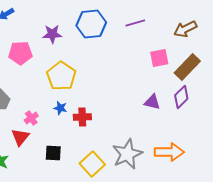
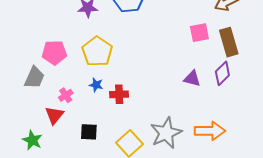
pink pentagon: (20, 53) -> (54, 53), moved
brown rectangle: (187, 67) -> (229, 42), turned -60

